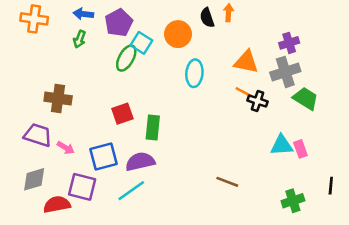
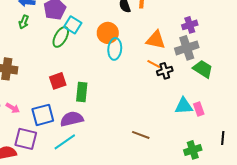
orange circle: (178, 34) -> (108, 33), moved
black cross: (258, 101) -> (165, 71), turned -35

